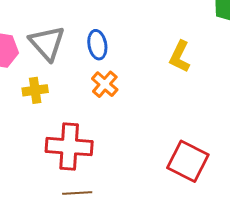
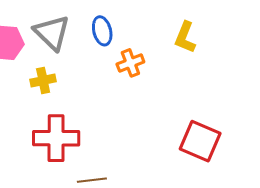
orange cross: (105, 84) -> (130, 63), moved, turned 32
red cross: (69, 147) -> (56, 138), moved

